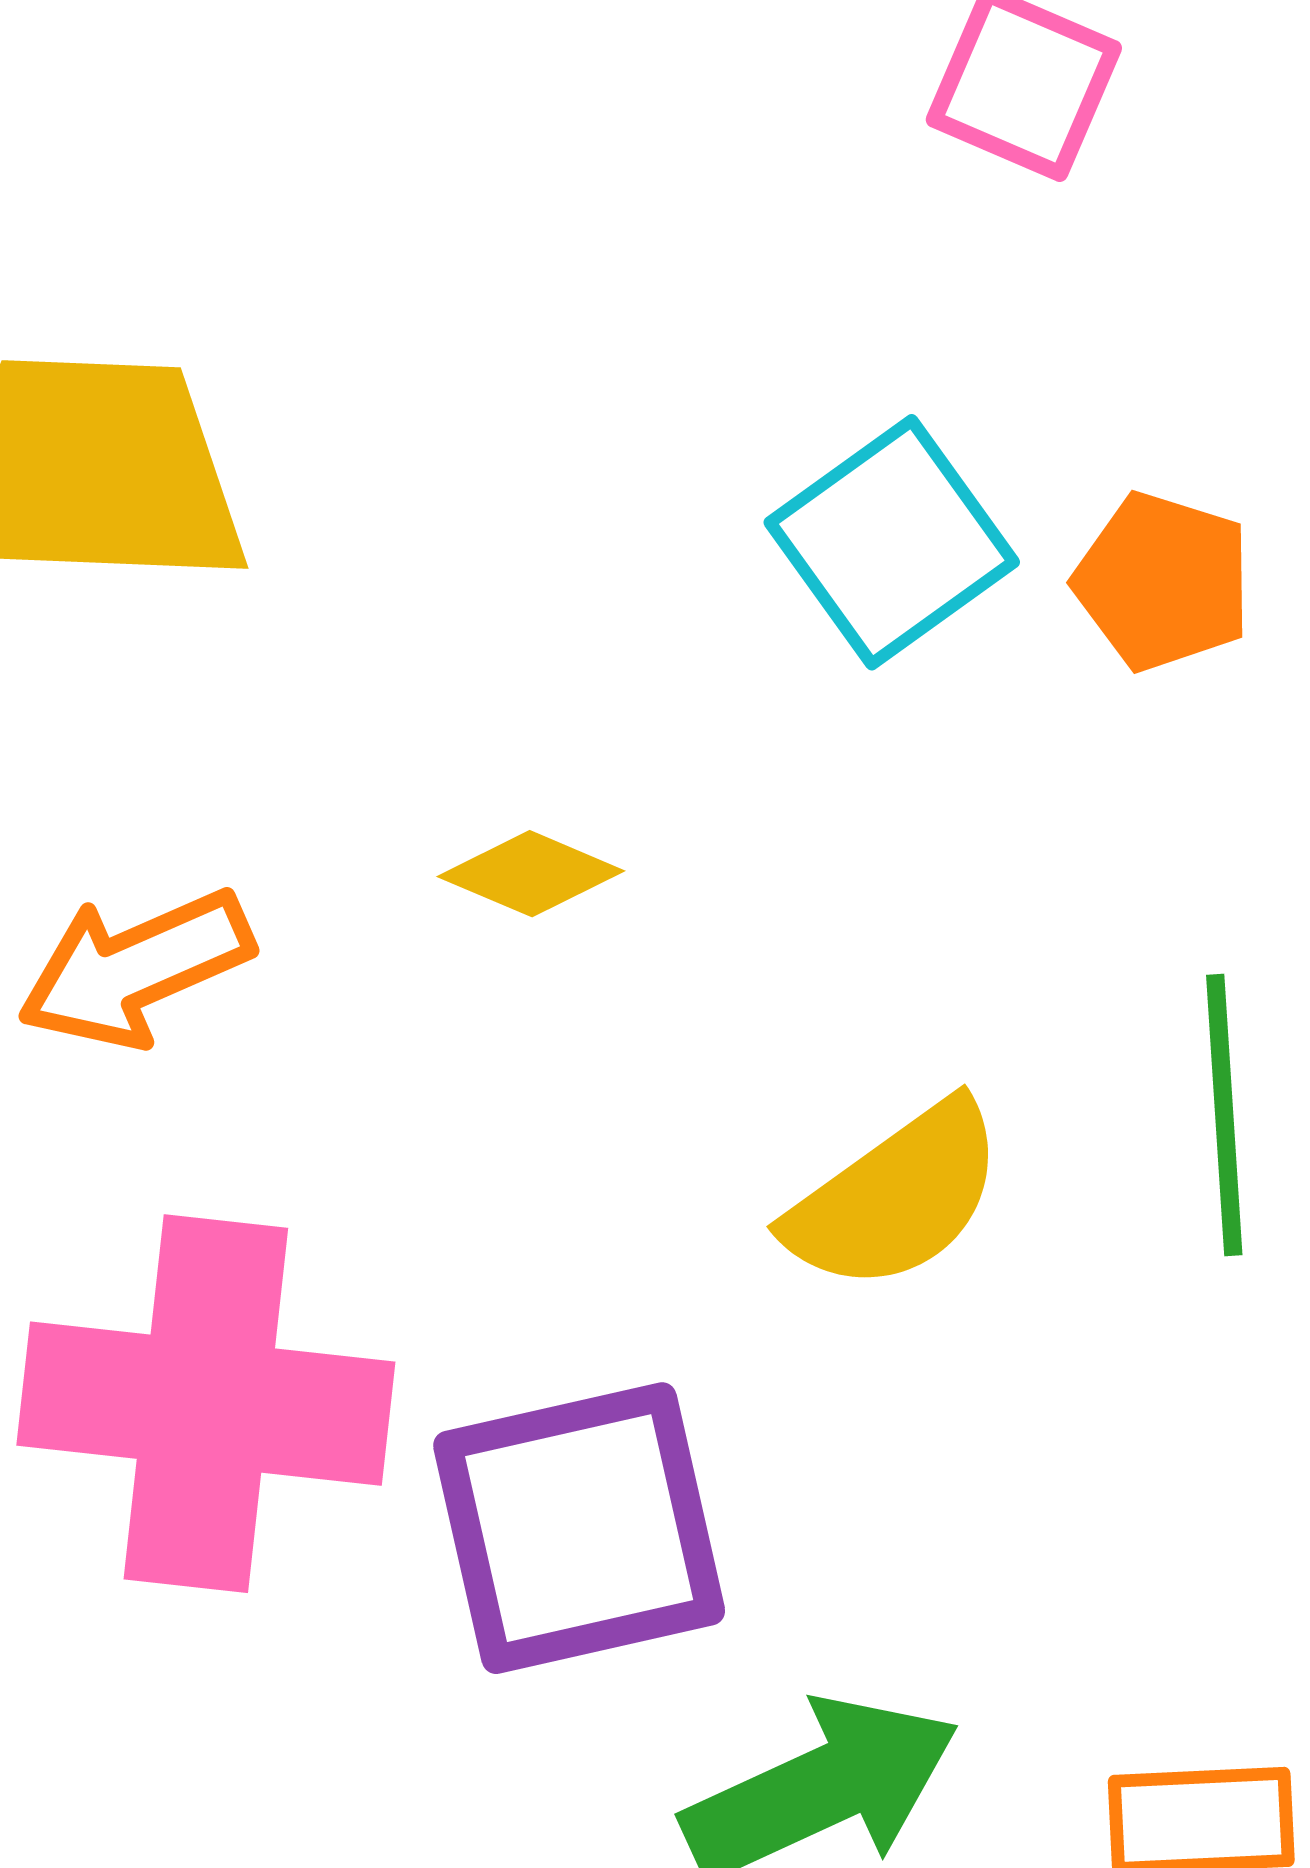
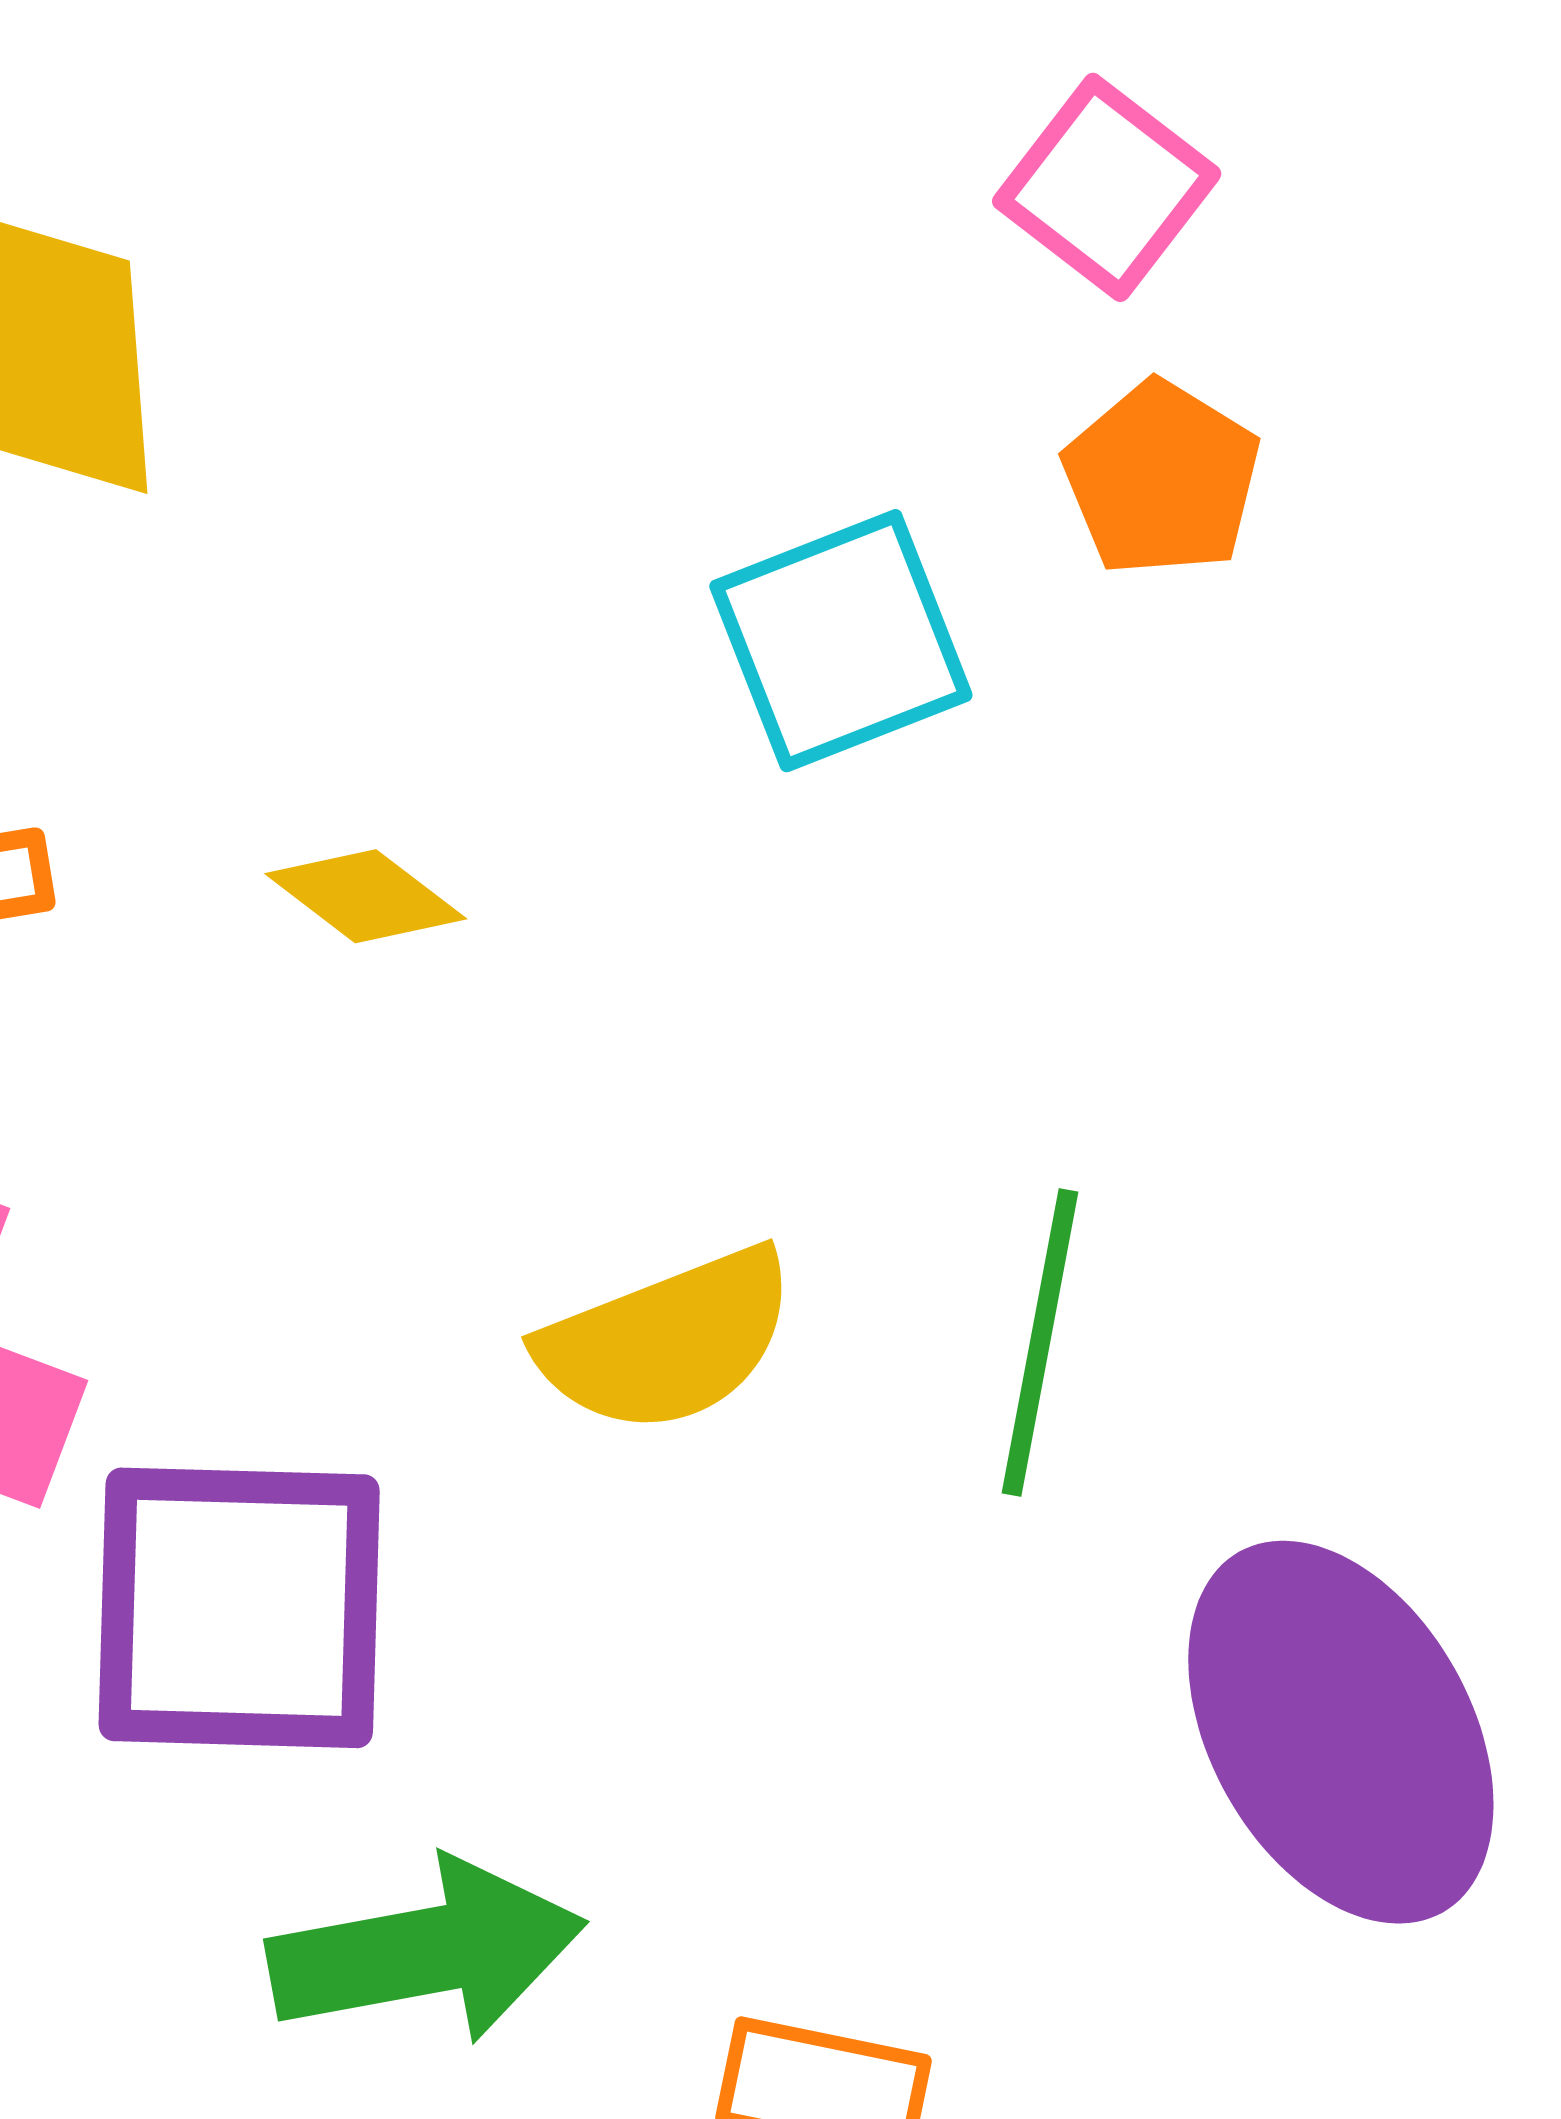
orange pentagon: (1163, 581) -> (1162, 479), moved

